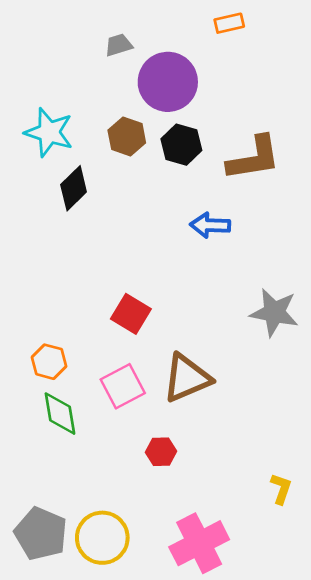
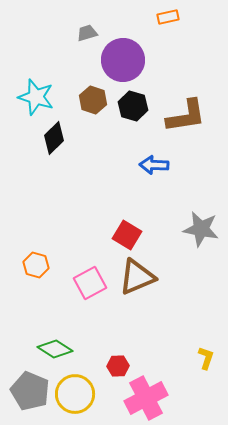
red square: (131, 314) -> (127, 235), moved
green diamond: (60, 414) -> (55, 349), moved, turned -48
red hexagon: (161, 452) -> (118, 366), moved

